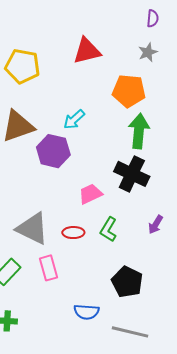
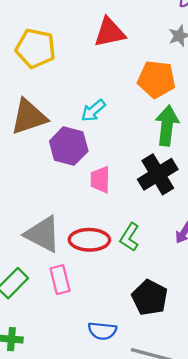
black cross: (132, 174) -> (158, 174), turned 32
pink trapezoid: (90, 194) -> (100, 180), moved, turned -65
red ellipse: (73, 233) -> (89, 240), size x1.6

